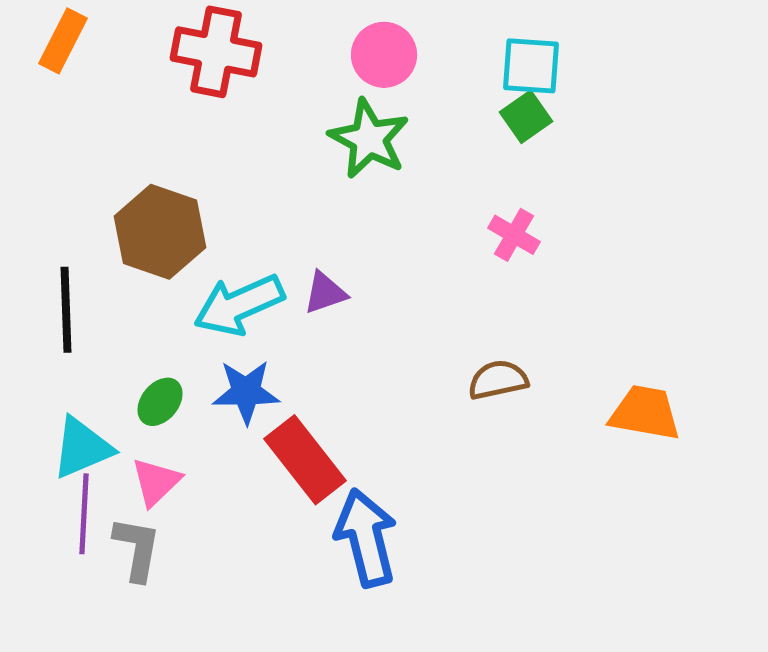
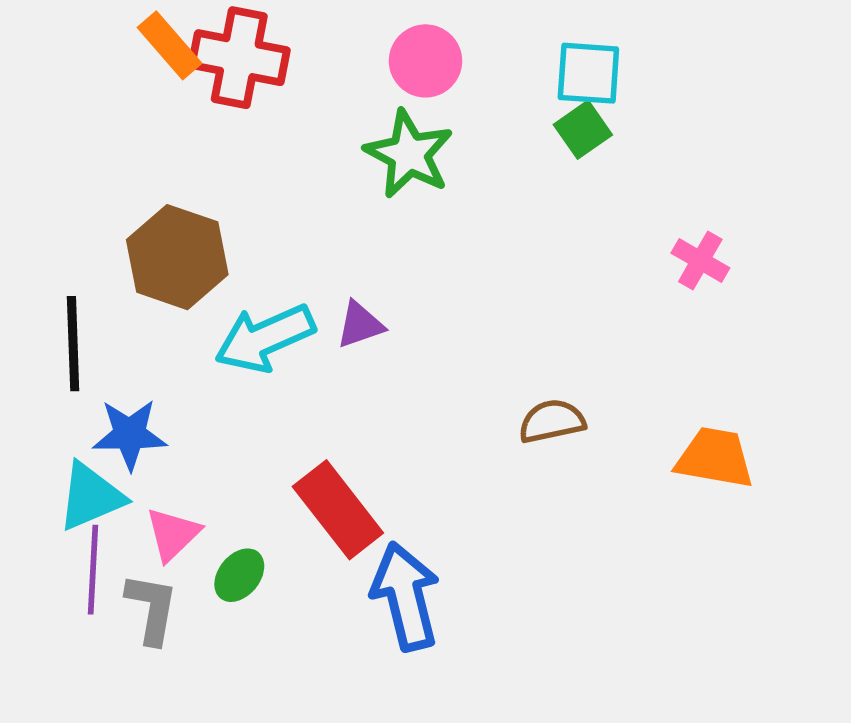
orange rectangle: (63, 41) -> (169, 45), moved, turned -68
pink cross: (514, 235) -> (700, 260), moved
blue star: (246, 392) -> (130, 434), moved
green ellipse: (160, 402) -> (239, 575), moved

